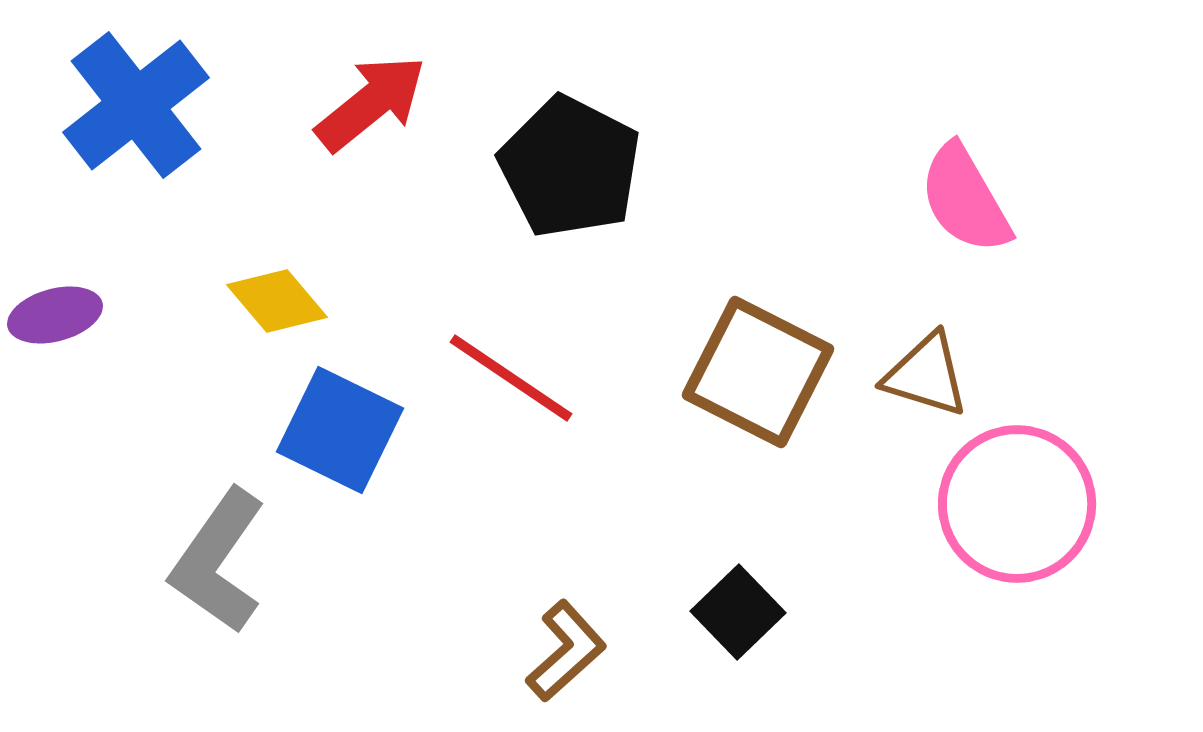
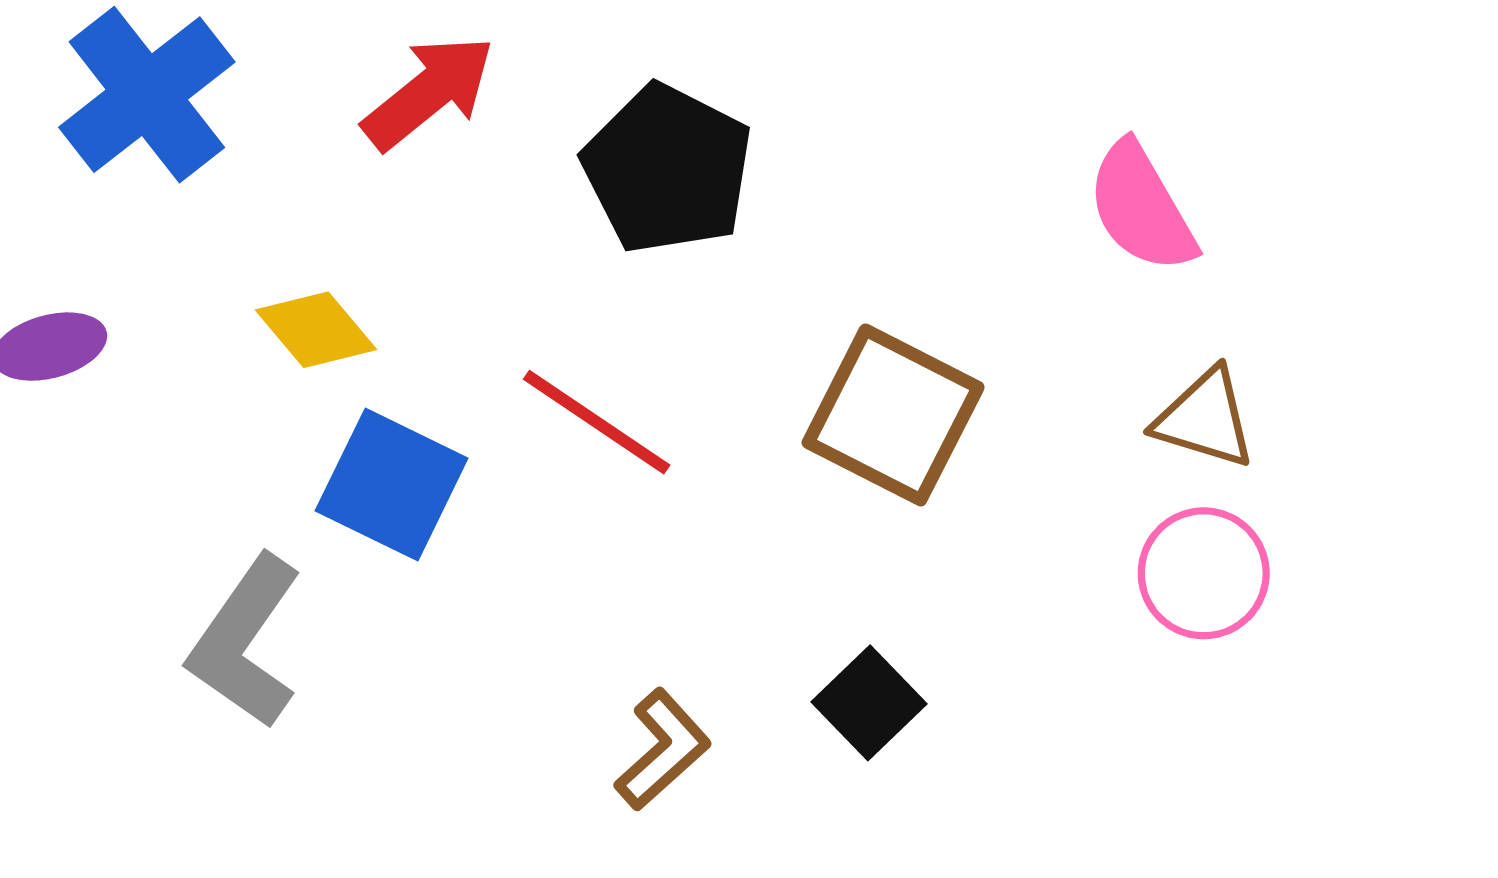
brown triangle: (926, 375) -> (1205, 419), moved
pink circle: (1017, 504) -> (1204, 573), size x0.7

